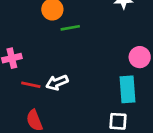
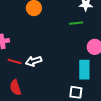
green line: (70, 28) -> (76, 23), moved

